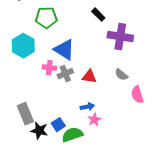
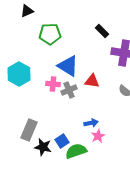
cyan hexagon: (23, 46) -> (19, 74), moved
red triangle: (89, 77) -> (92, 81), moved
gray rectangle: (25, 114) -> (29, 130), turned 45

